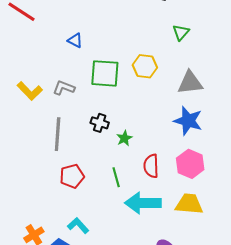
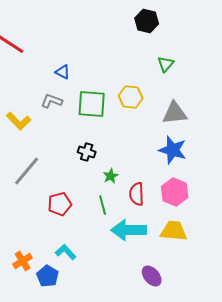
gray L-shape: (64, 88) -> (52, 101), moved
gray line: (58, 134) -> (27, 171), moved, turned 36
green star: (124, 138) -> (111, 176), moved

